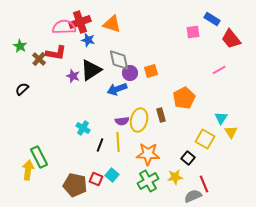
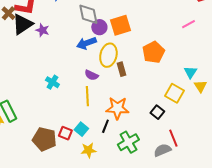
black triangle: (91, 70) -> (22, 24), moved
orange square: (151, 71) -> (120, 25), size x1.5
brown rectangle: (161, 115) -> (121, 69), moved
yellow ellipse: (139, 120) -> (108, 55), moved
purple semicircle: (122, 121) -> (91, 75), turned 32
black line: (100, 145) -> (105, 126), moved
yellow star: (175, 177) -> (88, 150), moved
green cross: (148, 181) -> (128, 142), moved

